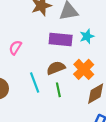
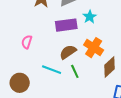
cyan line: (35, 82) -> (52, 70), turned -36

